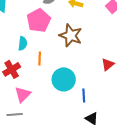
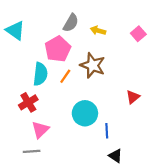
cyan semicircle: (23, 43) -> (40, 74), size x1.5
orange line: (40, 58) -> (65, 76), moved, turned 32

